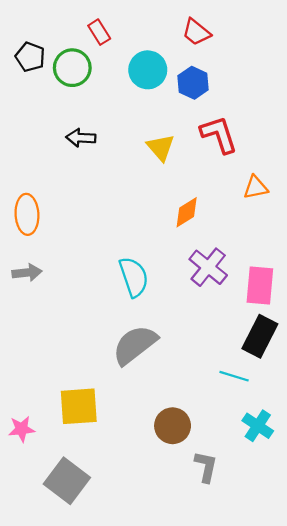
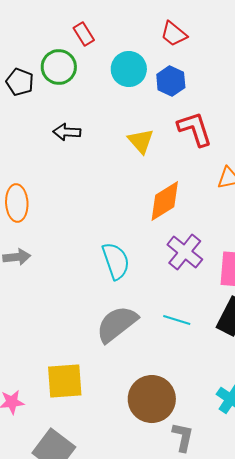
black pentagon: (30, 57) -> (20, 82), moved
orange diamond: (187, 212) -> (165, 201), size x1.4
cyan line: (234, 376) -> (177, 320), moved
brown circle: (173, 426) -> (152, 399), size x1.4

